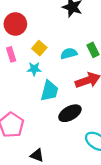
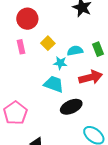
cyan star: (34, 69) -> (60, 63), moved
cyan trapezoid: (49, 91) -> (54, 84), turned -90

